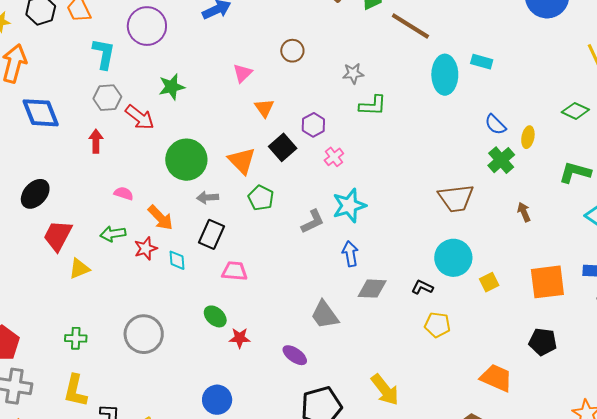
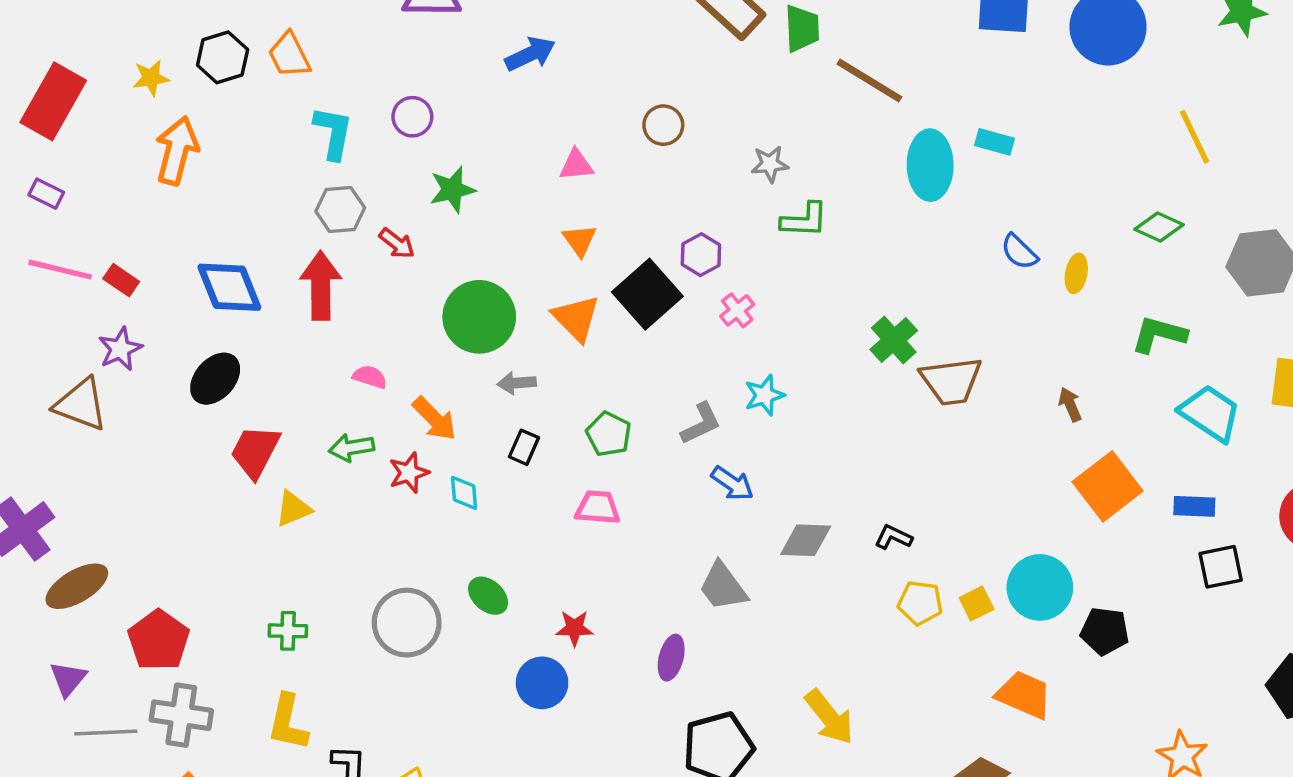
purple circle: (147, 26) -> (412, 117), moved, size x0.6
pink triangle: (243, 73) -> (576, 165), turned 40
orange triangle: (264, 108) -> (580, 240), moved
blue diamond: (41, 113) -> (229, 287), moved
red arrow: (140, 117) -> (397, 243), size x0.7
red arrow: (96, 141) -> (321, 286), size x1.6
black square: (283, 147) -> (647, 294), size x1.4
green cross: (501, 160) -> (894, 340), moved
green pentagon: (261, 198) -> (609, 434), moved
cyan star: (349, 206) -> (764, 395), size x0.7
black rectangle: (211, 234) -> (524, 447), size x0.7
blue arrow: (350, 254) -> (732, 483), moved, turned 135
cyan circle: (453, 258) -> (1040, 587), moved
pink trapezoid: (235, 271) -> (598, 508), moved
yellow square: (489, 282) -> (977, 603), moved
orange square: (547, 282) -> (1108, 486), moved, turned -30
green ellipse: (215, 316) -> (488, 596), moved
purple ellipse: (295, 355) -> (671, 658), turned 70
blue circle: (217, 400) -> (542, 683), moved

